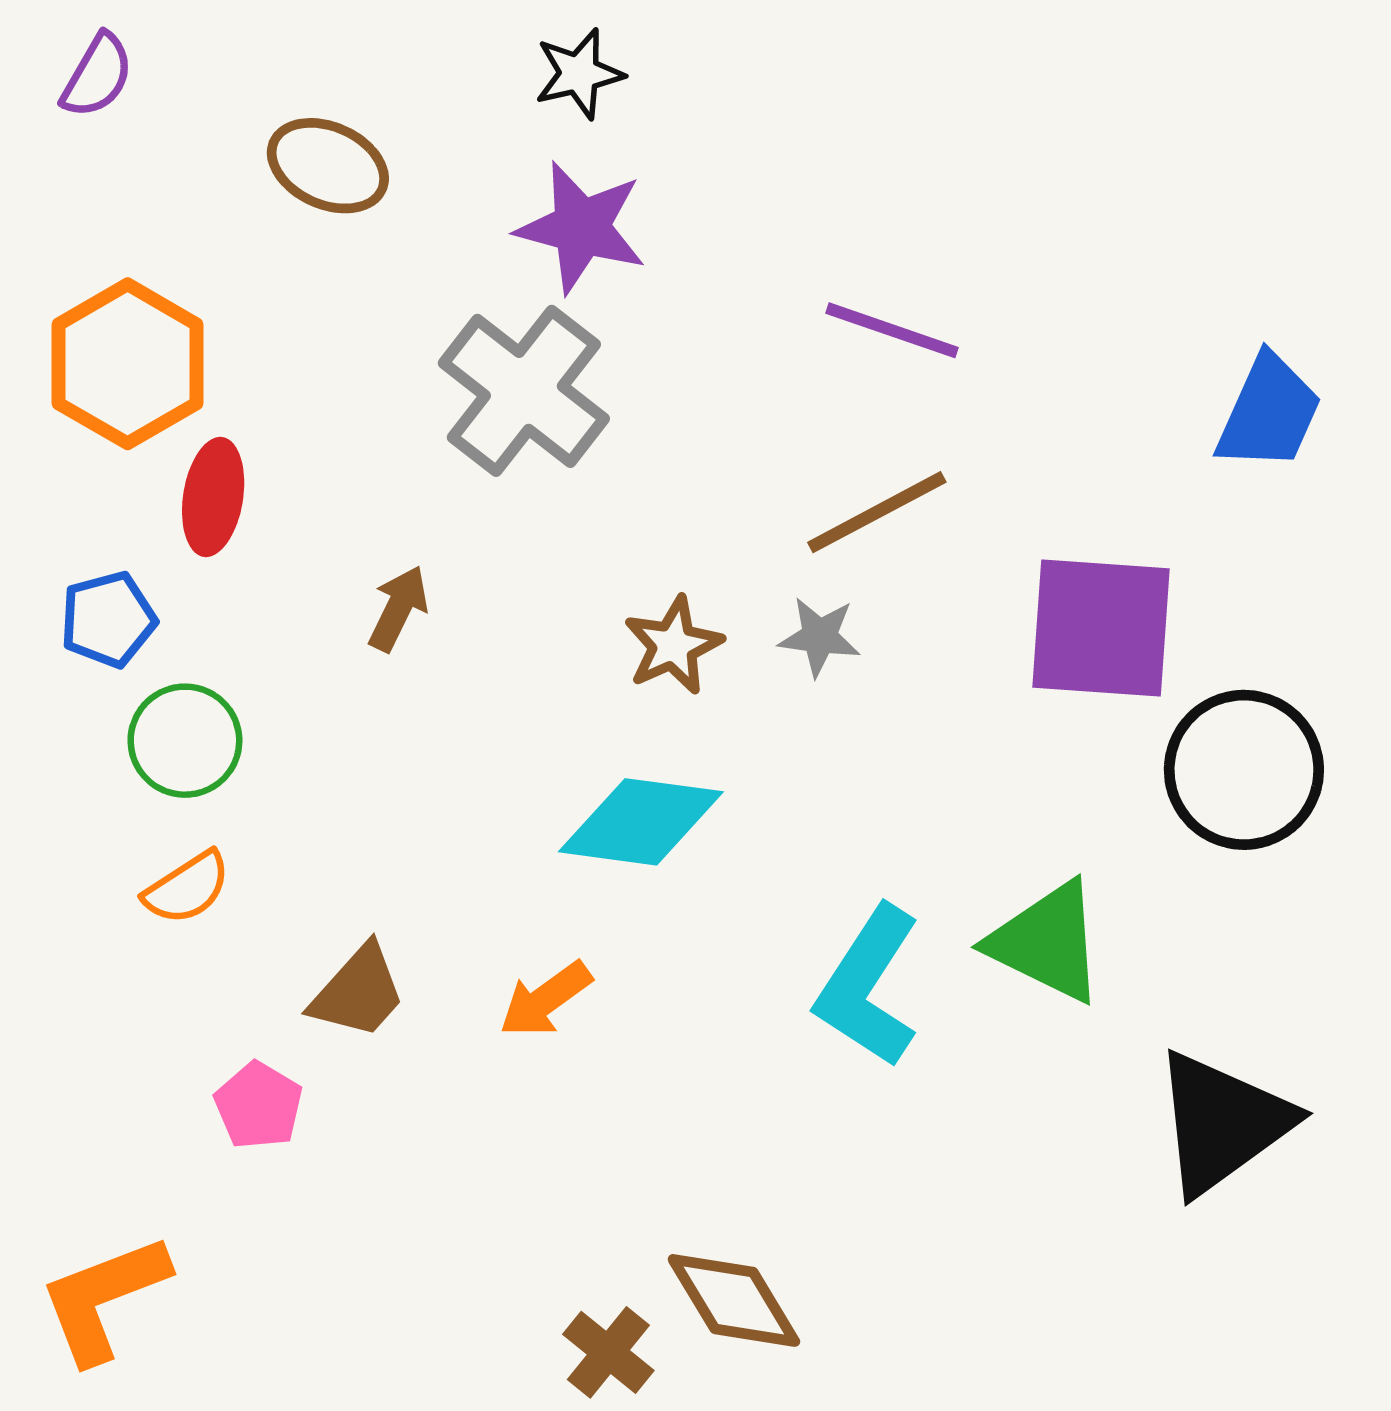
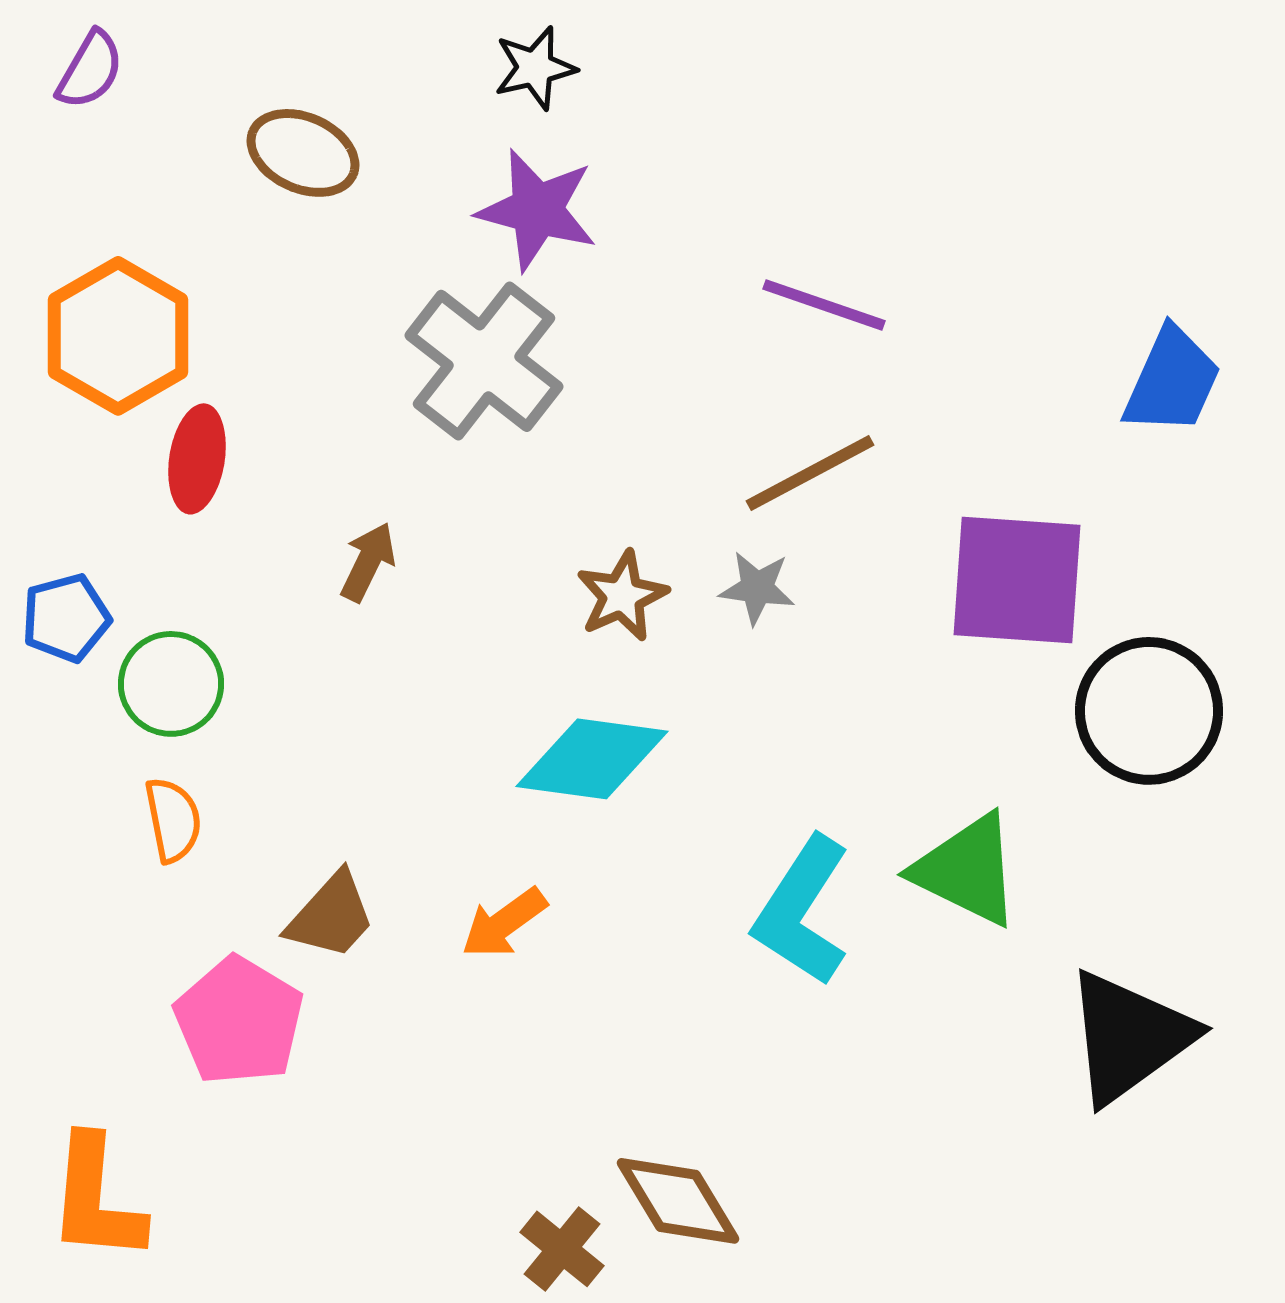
blue pentagon: (108, 619) -> (66, 618), moved
orange semicircle: (187, 888) -> (173, 820), turned -68
pink pentagon: (259, 1106) -> (239, 1021), size x1.6
orange L-shape: (104, 1298) -> (96, 1199), turned -64

